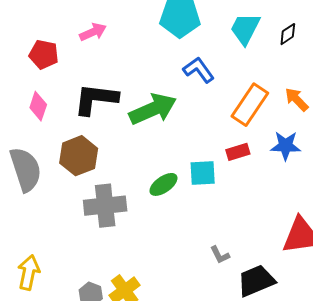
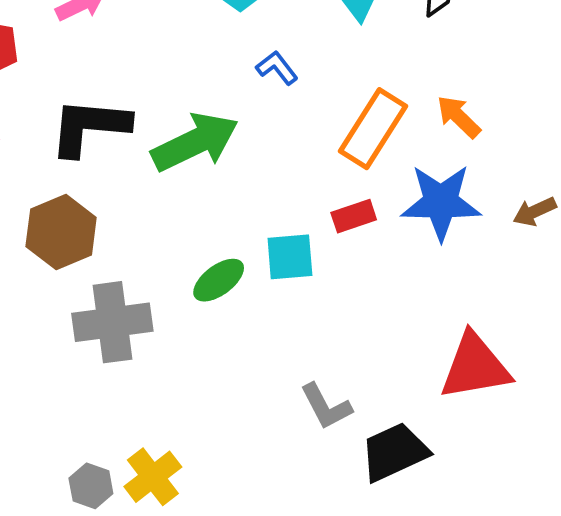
blue L-shape: (199, 70) -> (277, 68), size x0.7
blue star: (286, 146) -> (441, 202), size x1.4
gray L-shape: (220, 255) -> (326, 406), size x1.4

